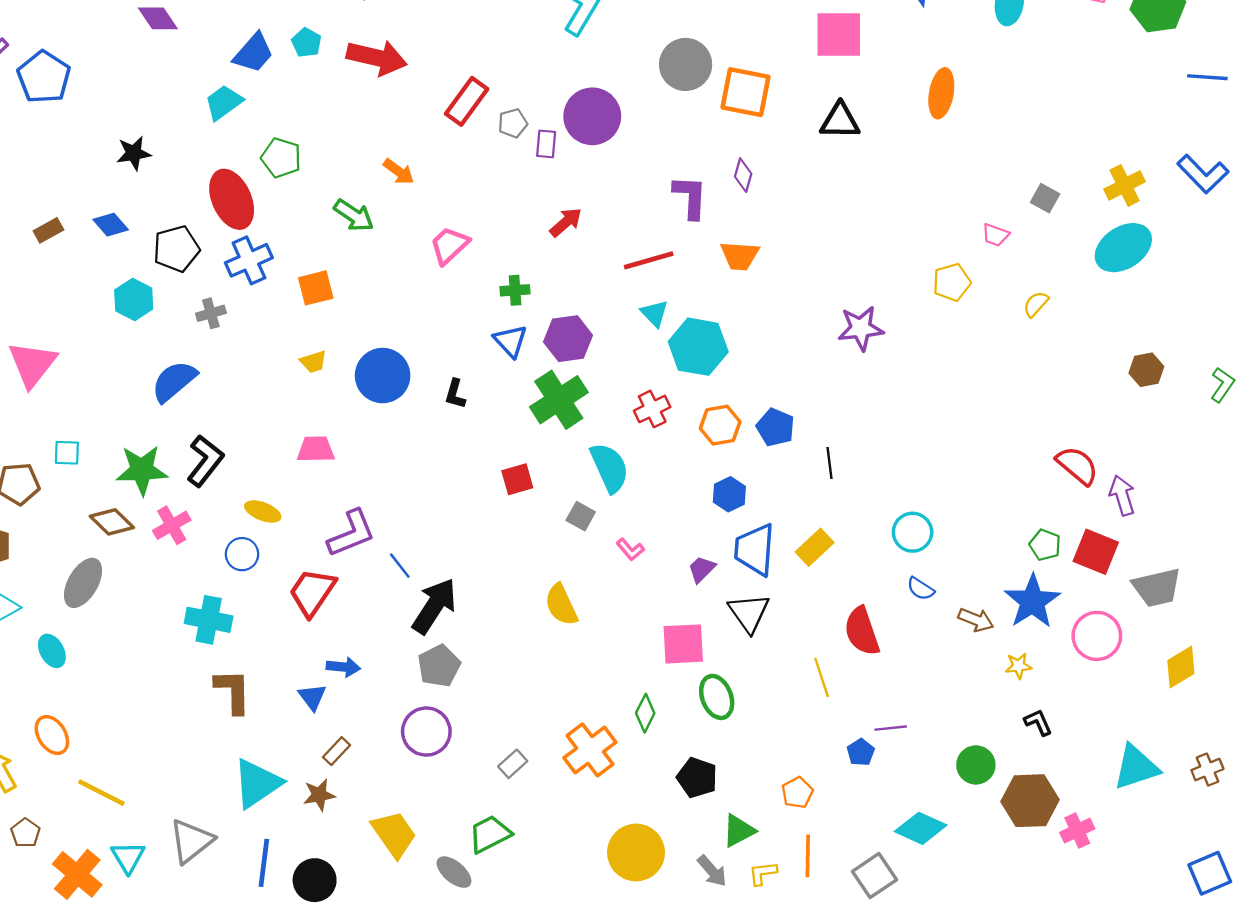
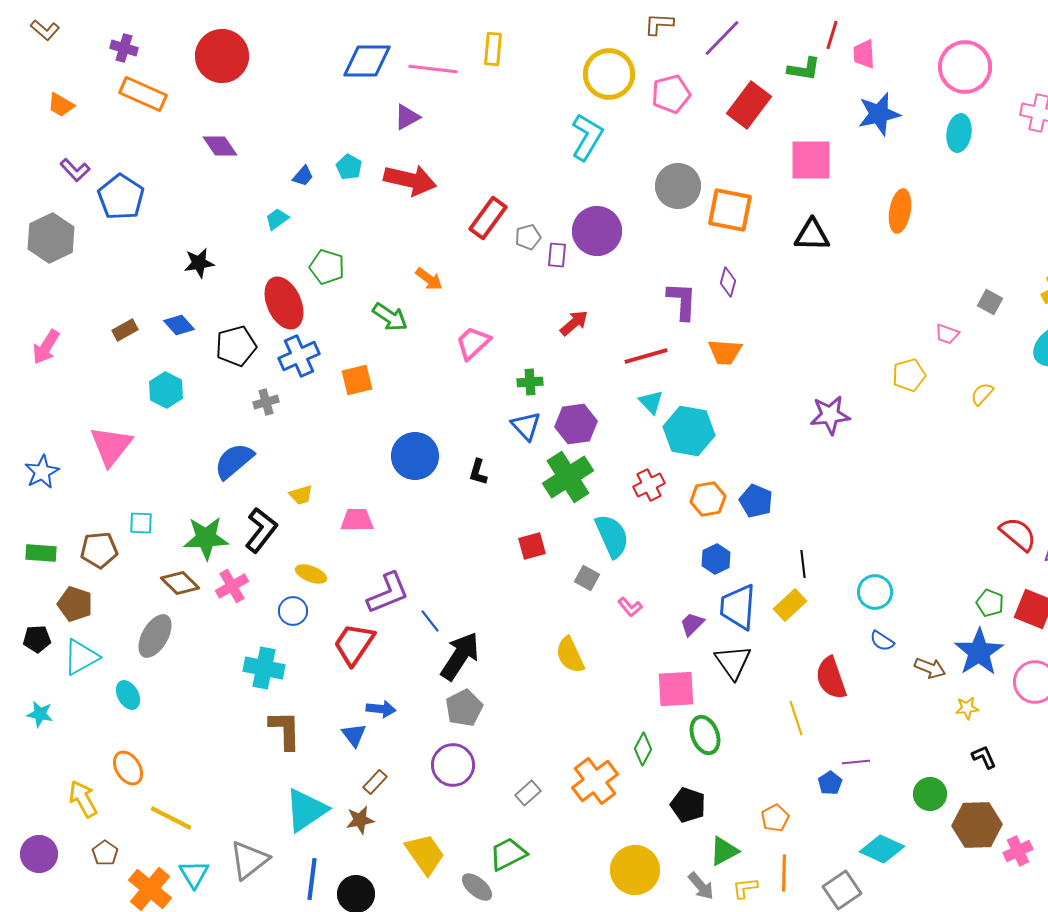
blue trapezoid: (254, 53) -> (303, 176), size x0.6
cyan trapezoid: (224, 102) -> (277, 219), size x0.7
cyan hexagon: (134, 299) -> (166, 390), moved
yellow trapezoid: (313, 362) -> (301, 495), moved
black line: (830, 463) -> (803, 564), moved

